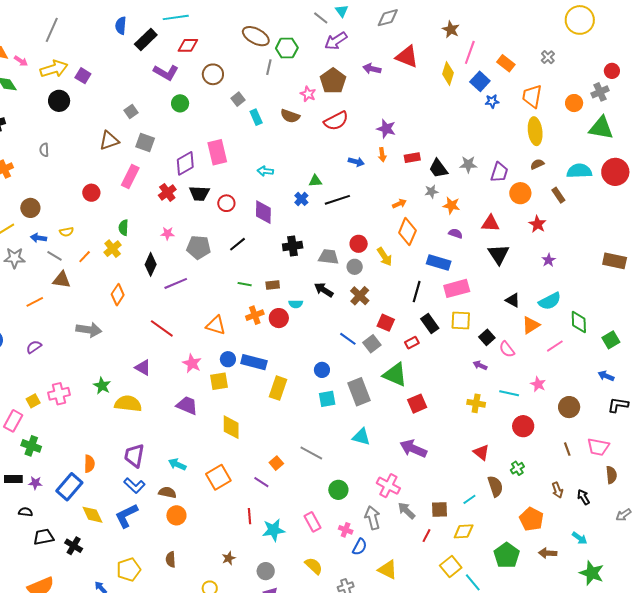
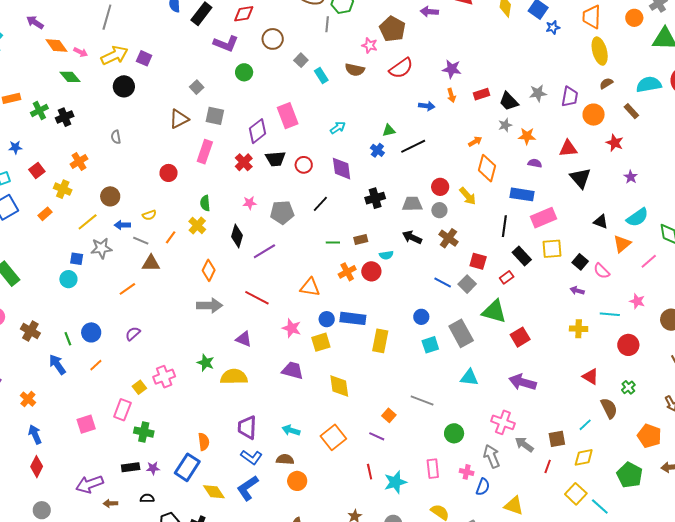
cyan arrow: (265, 171) -> (338, 128), turned 147
gray arrow: (89, 330) -> (210, 306), moved
pink rectangle: (313, 522) -> (433, 469), turned 30

